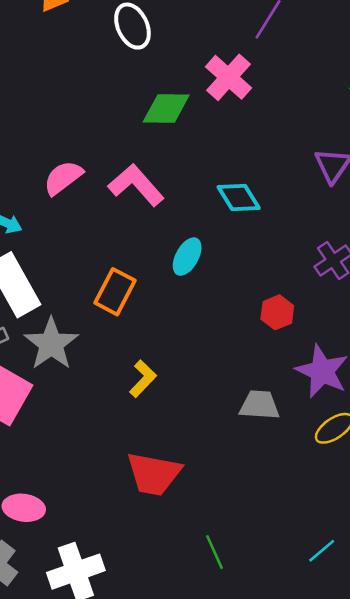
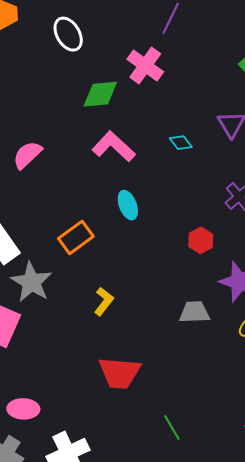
pink L-shape: (136, 185) -> (114, 147), moved
cyan diamond: (239, 198) -> (181, 143), moved, size x0.7
cyan ellipse: (187, 257) -> (128, 205), turned -44
orange rectangle: (115, 292) -> (76, 237), turned 32

